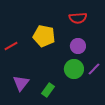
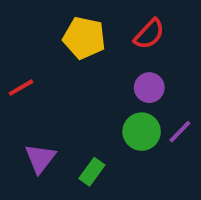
red semicircle: (78, 18) -> (149, 34), turned -42
yellow pentagon: (44, 36) -> (84, 38), moved

